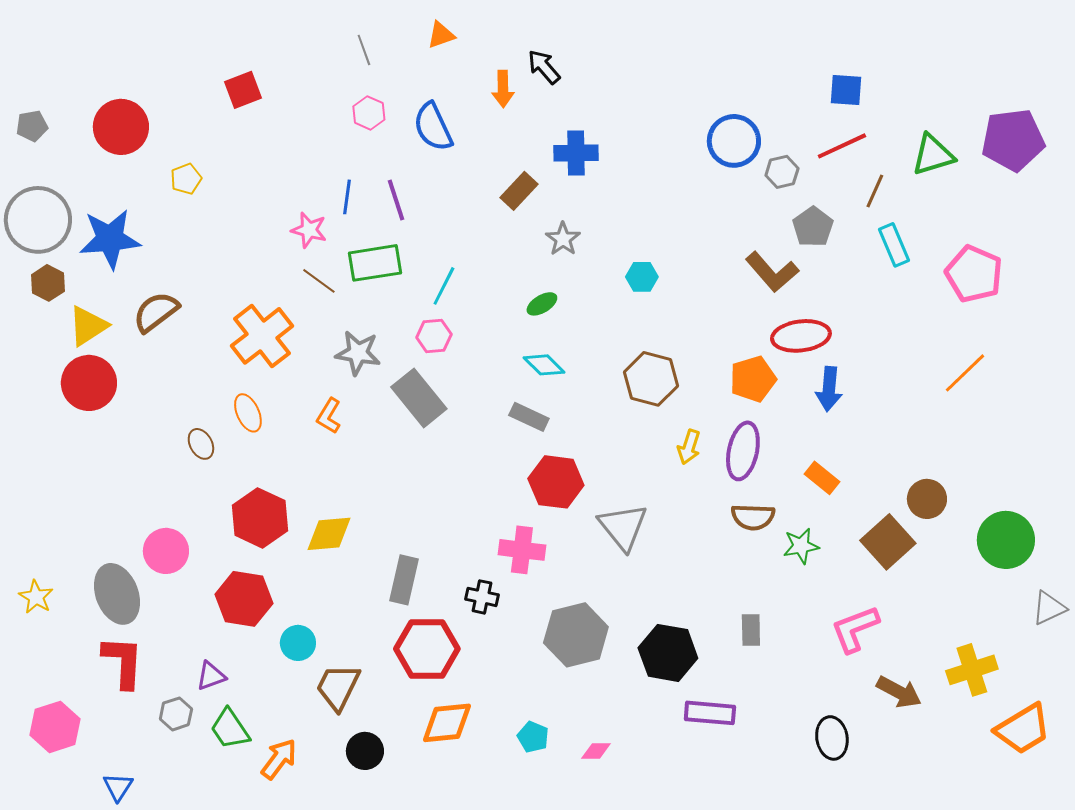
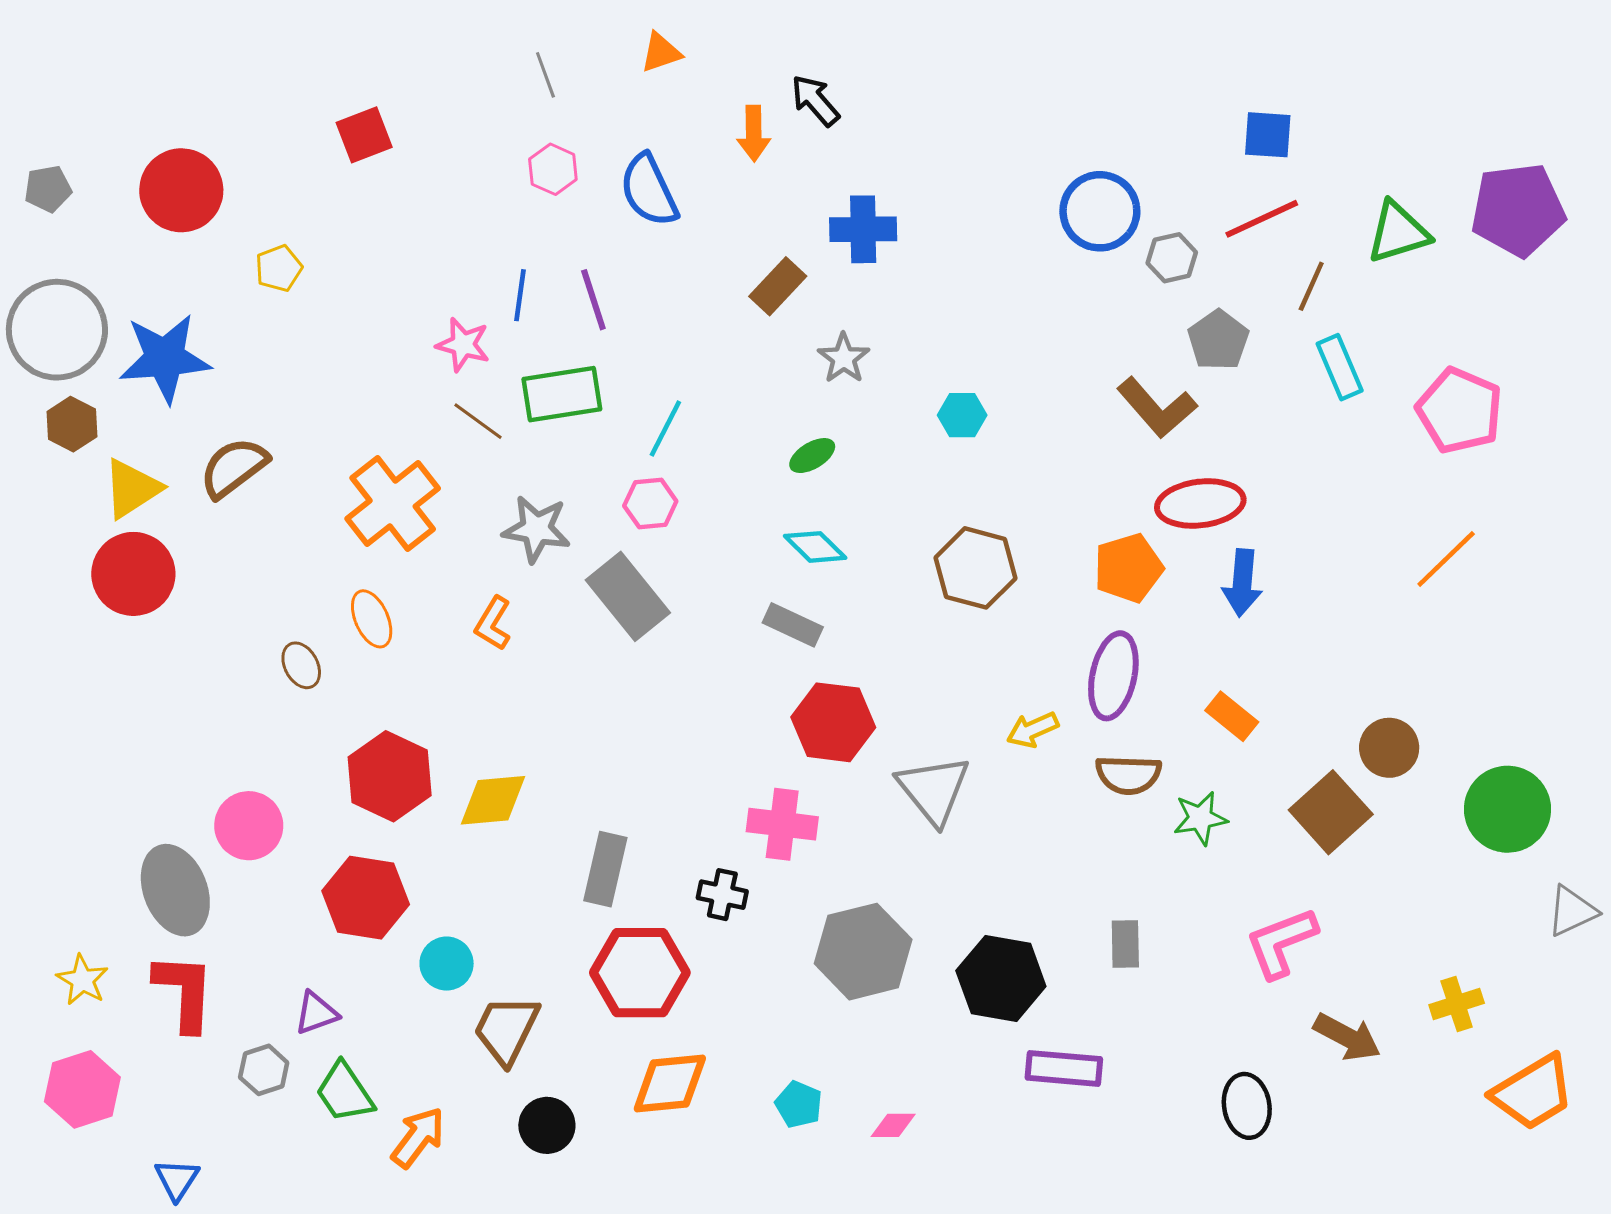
yellow arrow: (689, 447) -> (1032, 730), moved, turned 48
yellow star: (36, 597) -> (82, 980), moved
yellow cross: (972, 670) -> (1457, 1004), size x0.7

